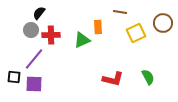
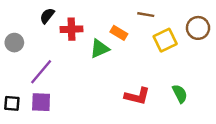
orange rectangle: (98, 27) -> (119, 33), turned -56
gray circle: (31, 30) -> (14, 43), moved
red cross: (51, 35) -> (72, 29), moved
black square: (14, 77) -> (12, 103), moved

